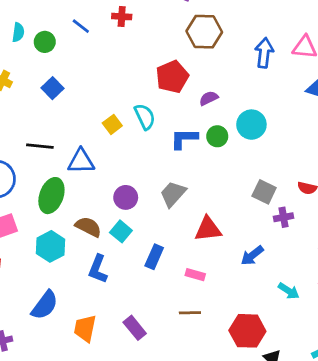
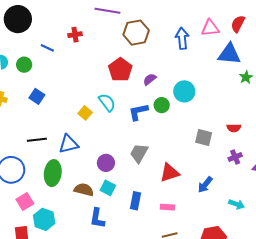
purple cross: (284, 217) -> (235, 157), moved
cyan hexagon: (51, 246) -> (44, 219), moved

